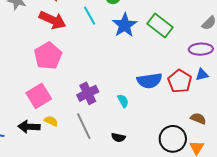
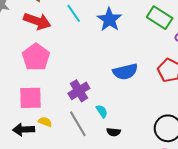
green rectangle: (160, 26) -> (160, 18), moved
blue semicircle: (149, 81) -> (125, 72), moved
pink square: (39, 96) -> (30, 98), turned 35
cyan semicircle: (123, 101) -> (102, 111), moved

